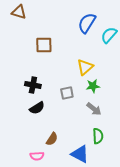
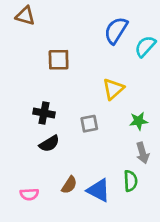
green star: (93, 86) -> (139, 121), moved
gray arrow: (94, 109) -> (143, 153), moved, turned 35
blue triangle: (80, 154) -> (99, 190), moved
pink semicircle: (37, 156) -> (29, 194), moved

